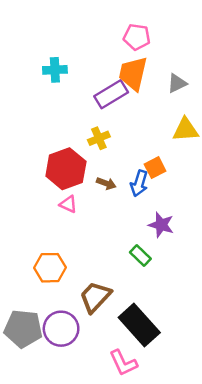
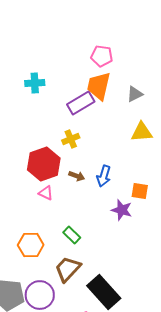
orange square: (155, 168) -> (140, 191), moved, turned 36
green rectangle: (140, 255) -> (72, 235), moved

